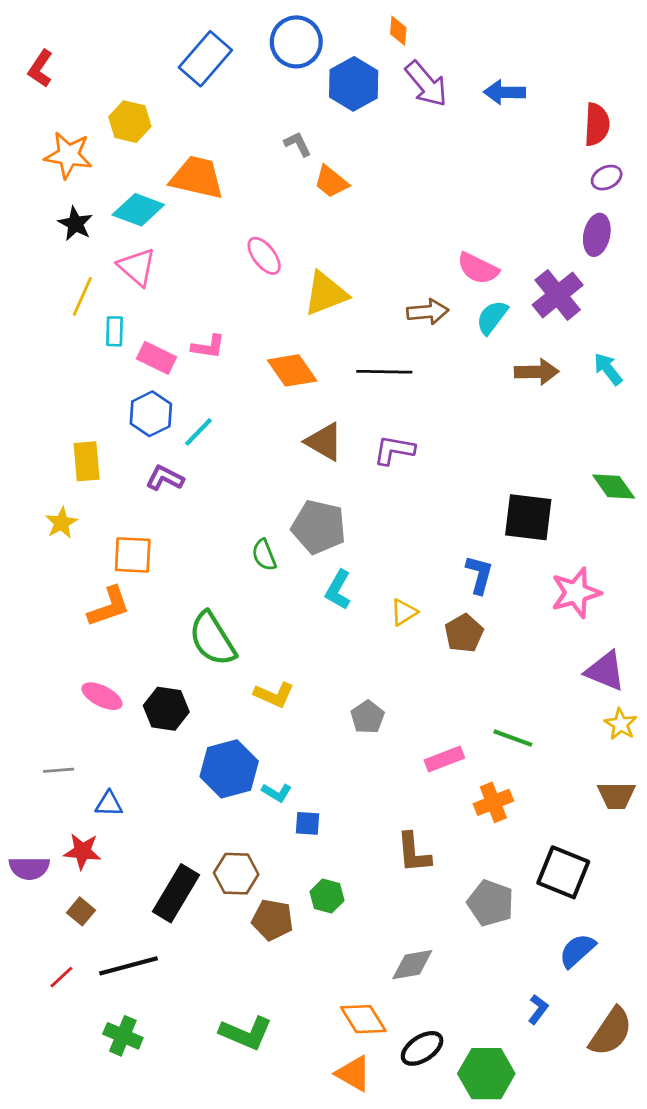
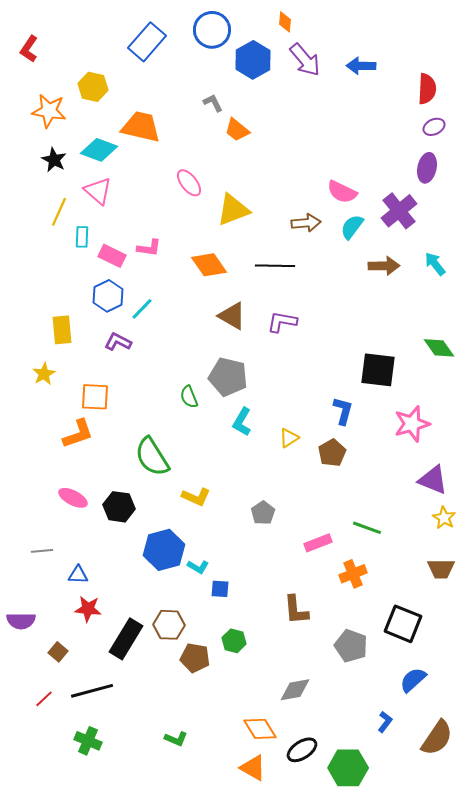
red star: (82, 851) -> (88, 609), moved
green L-shape: (246, 1033) -> (176, 739), size x0.6

